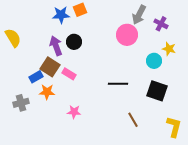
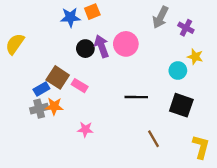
pink circle: (127, 35) -> (126, 44), moved
yellow semicircle: (13, 38) -> (15, 44), turned -114
purple arrow: (56, 46) -> (102, 46), moved
gray cross: (21, 103) -> (39, 109), moved

